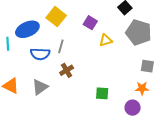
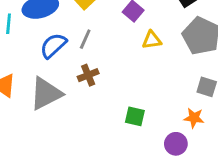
blue semicircle: (40, 54) -> (53, 46), turned 126
gray triangle: (40, 87) -> (46, 94), size x1.4

